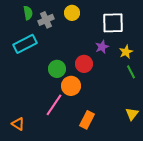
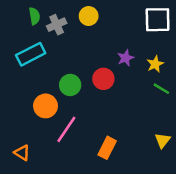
white square: (113, 23) -> (158, 20), moved
green line: (131, 72) -> (161, 89), turned -32
orange circle: (71, 86) -> (46, 106), moved

